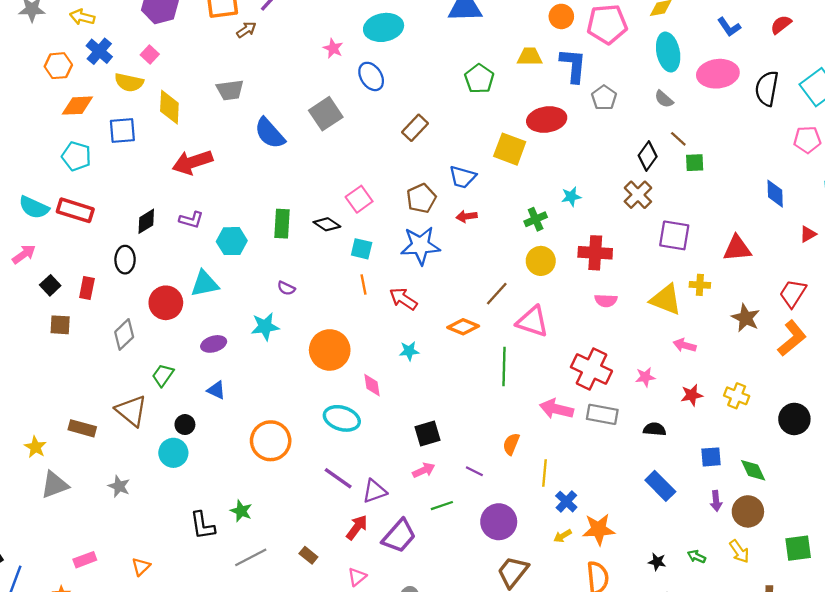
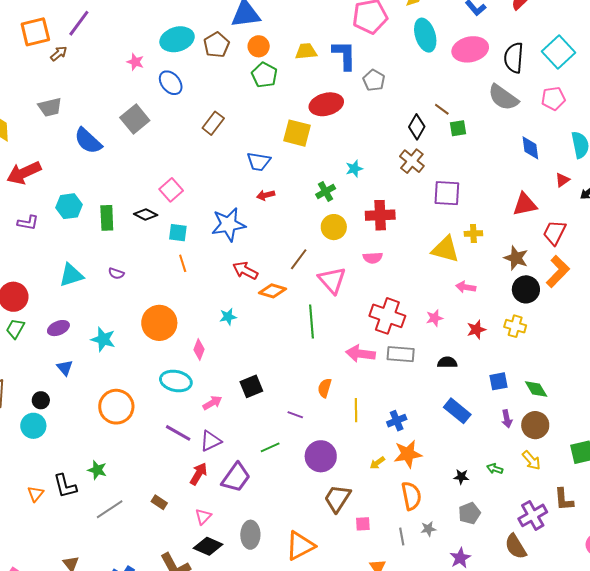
orange circle: (561, 16) -> (259, 46), moved
gray semicircle: (664, 99) -> (503, 97), moved, size x1.8
brown pentagon: (421, 198) -> (216, 45), moved
cyan hexagon: (232, 241) -> (69, 206), moved
red triangle: (737, 248) -> (525, 204), moved
cyan triangle: (205, 284) -> (71, 275), moved
red arrow: (403, 299) -> (245, 271), moved
pink semicircle: (606, 301) -> (373, 258), moved
pink triangle: (532, 322) -> (332, 280), turned 36
cyan star: (265, 327) -> (103, 339), moved, turned 30
green trapezoid: (163, 375) -> (15, 329), moved
pink diamond: (372, 385) -> (199, 350), turned 35
blue triangle: (216, 390) -> (65, 368), turned 30
black circle: (794, 419) -> (526, 289), moved
pink arrow: (424, 470) -> (212, 403), moved
blue cross: (566, 502) -> (397, 421), moved, turned 30
orange triangle: (141, 567) -> (35, 494), moved

